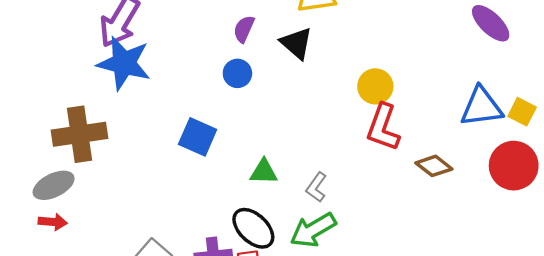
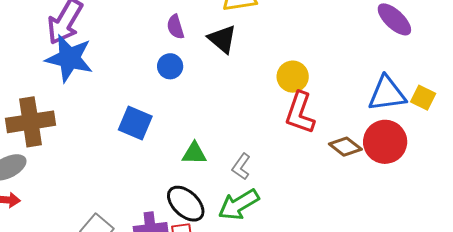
purple semicircle: (244, 29) -> (175, 27), turned -40
red circle: (514, 166) -> (385, 142), moved

